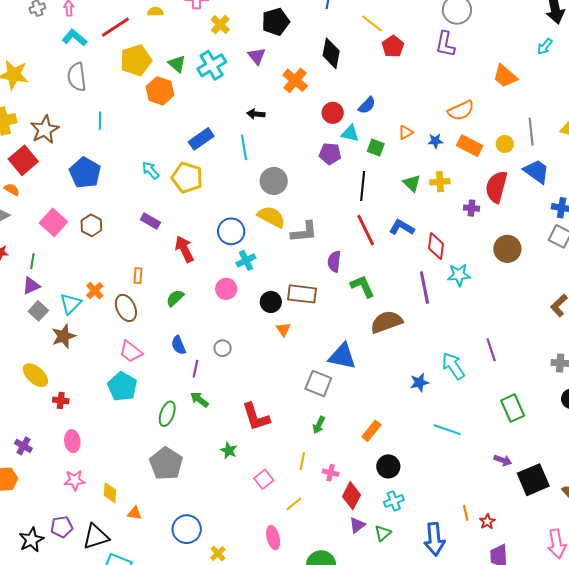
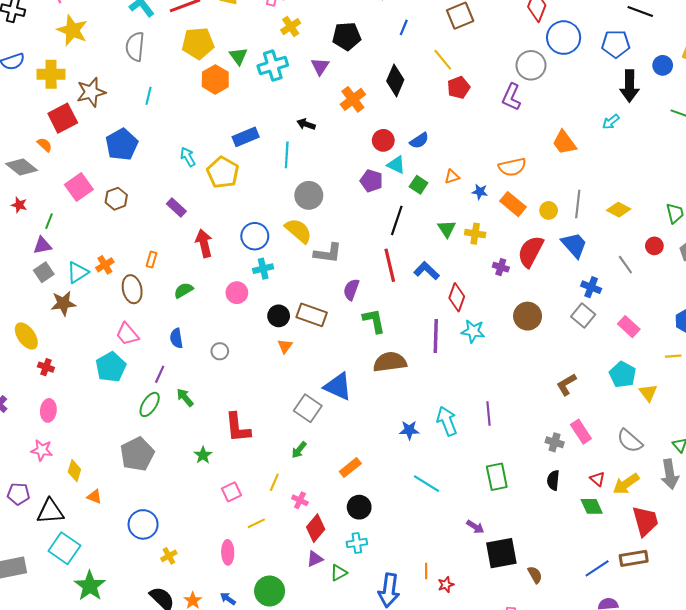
purple line: (195, 369) -> (160, 374), moved

